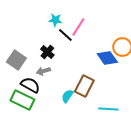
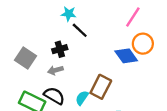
pink line: (78, 27) -> (133, 17), moved
black cross: (47, 52) -> (60, 49), turned 32
black semicircle: (30, 85) -> (54, 96), moved

